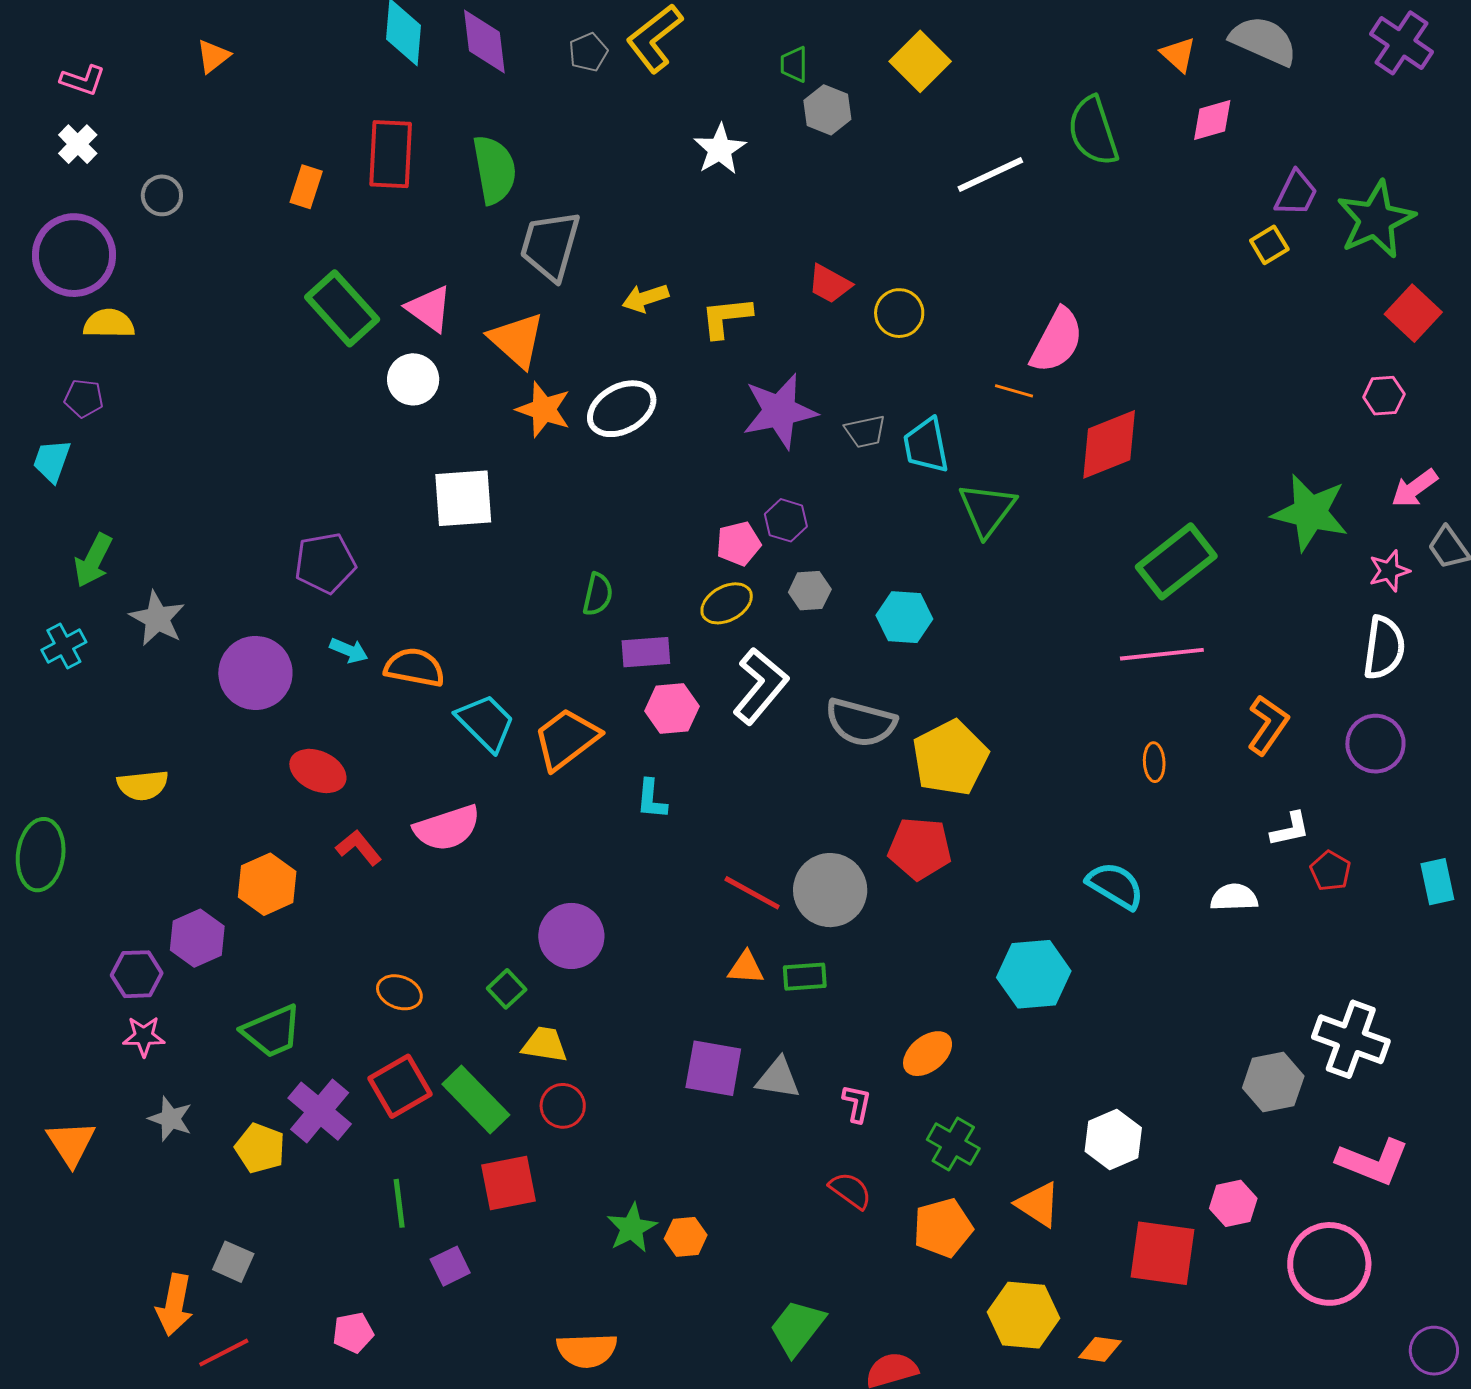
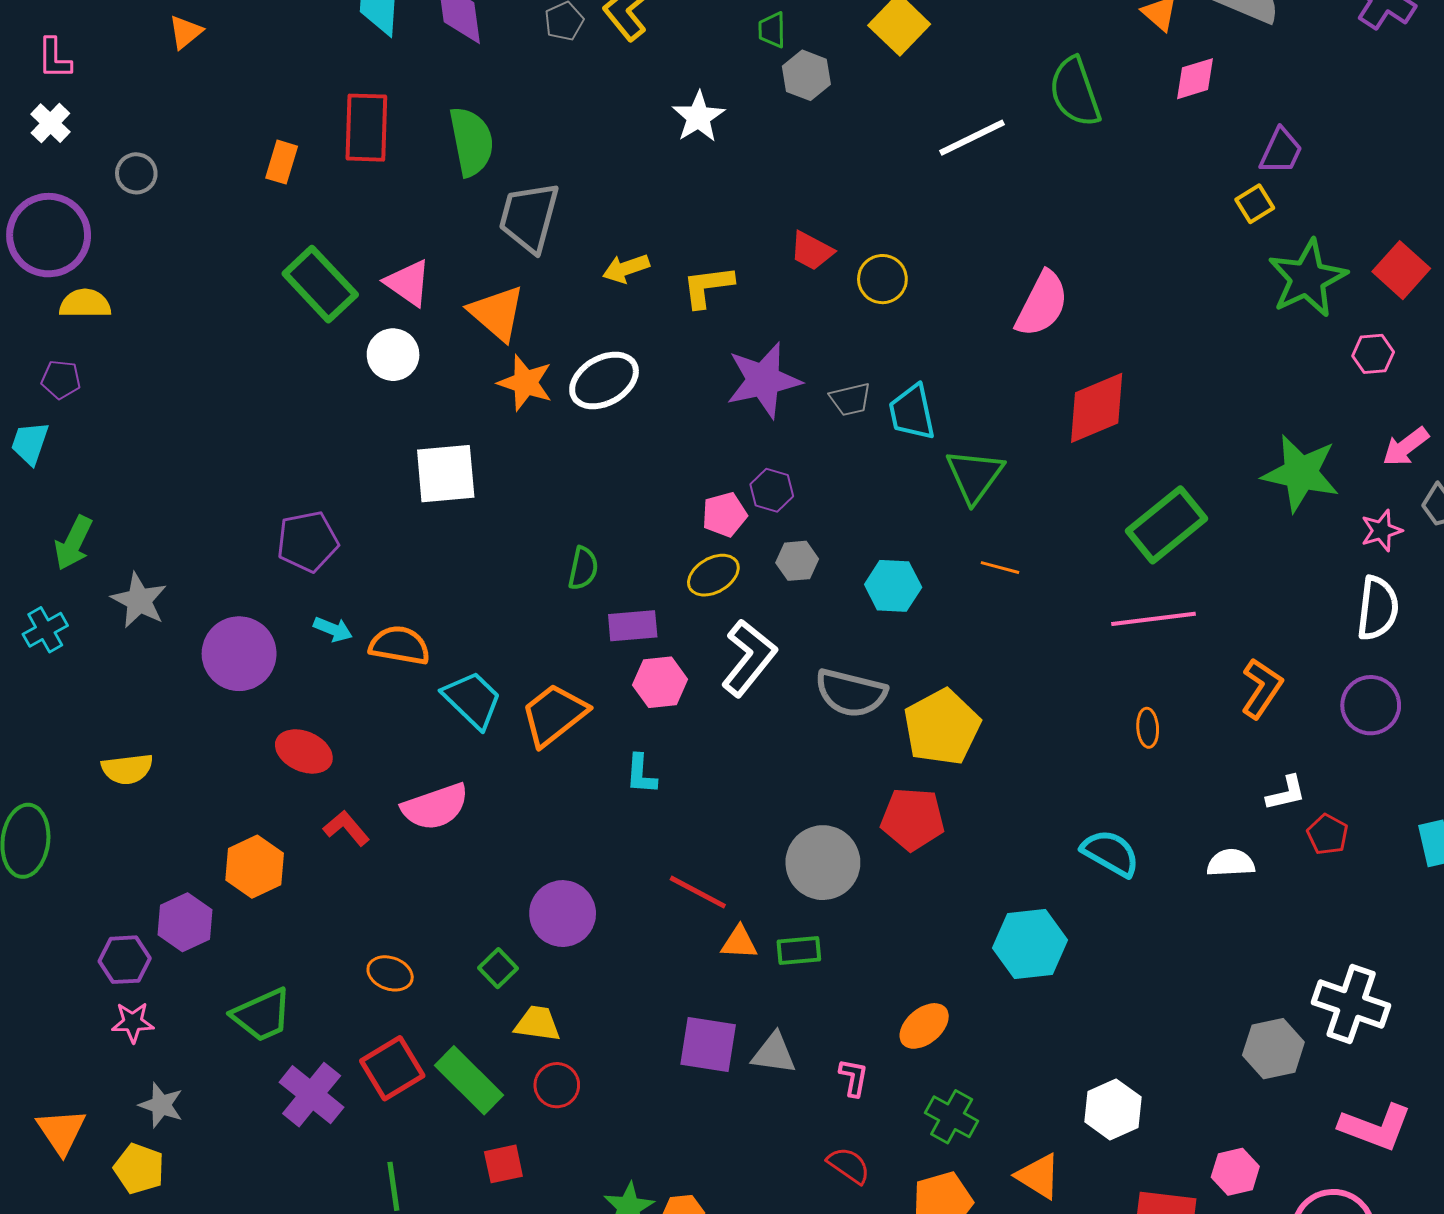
pink L-shape: (83, 80) -> (54, 58), turned 72
green star: (1376, 220) -> (1307, 278), moved
orange line: (1014, 391) -> (1000, 568), moved
red line: (752, 893) -> (698, 892), moved
yellow pentagon: (260, 1148) -> (139, 1169), moved
red square: (508, 1183) -> (503, 1164), size x0.7

